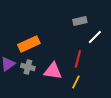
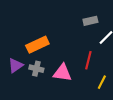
yellow line: (76, 82) -> (102, 82), moved

